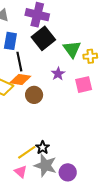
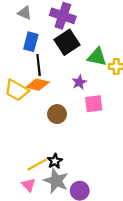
green triangle: (72, 49) -> (97, 57), turned -48
pink square: (84, 85) -> (94, 104), moved
brown circle: (34, 95) -> (57, 114), moved

